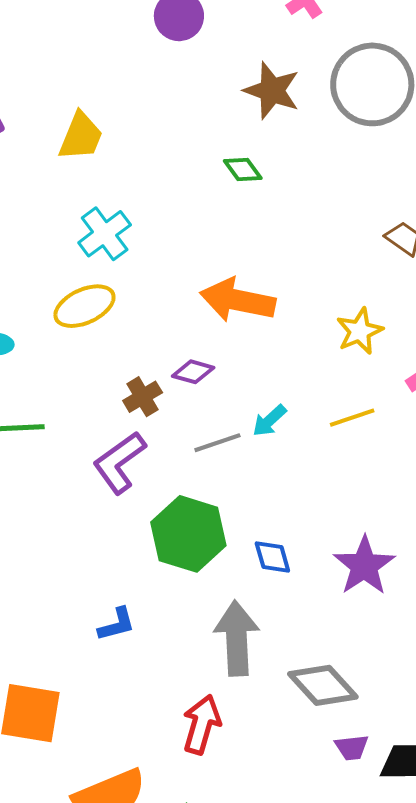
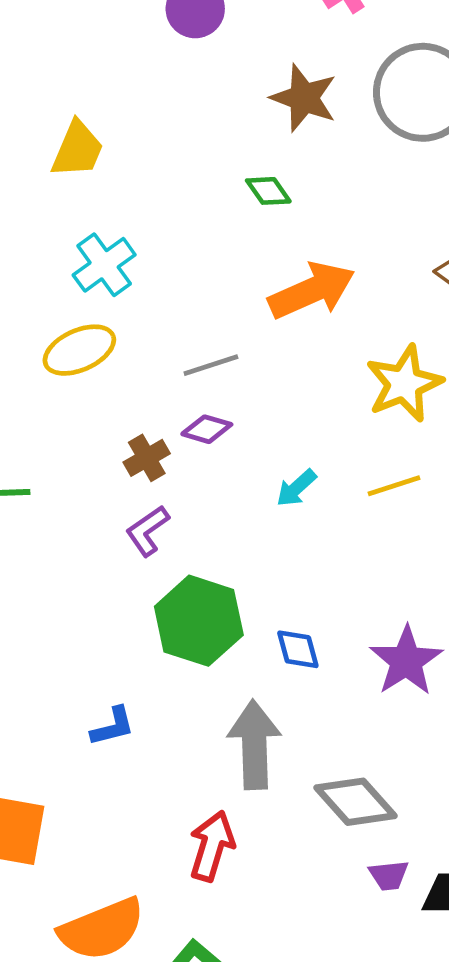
orange arrow: (238, 300) -> (312, 291), moved, turned 144
yellow star: (360, 331) -> (404, 384), size x1.4
gray line: (217, 443) -> (211, 365), moved
purple L-shape: (119, 463) -> (147, 531), moved, size x0.7

